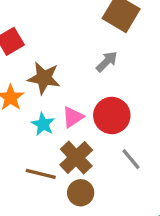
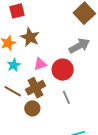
gray arrow: (107, 62) -> (79, 46), moved, size x1.5
cyan star: (43, 124) -> (14, 65), moved

